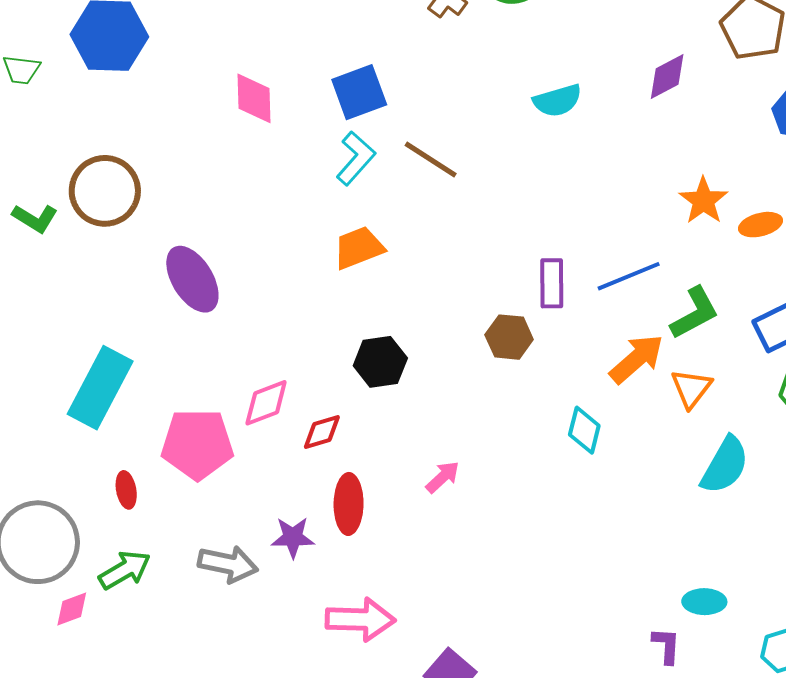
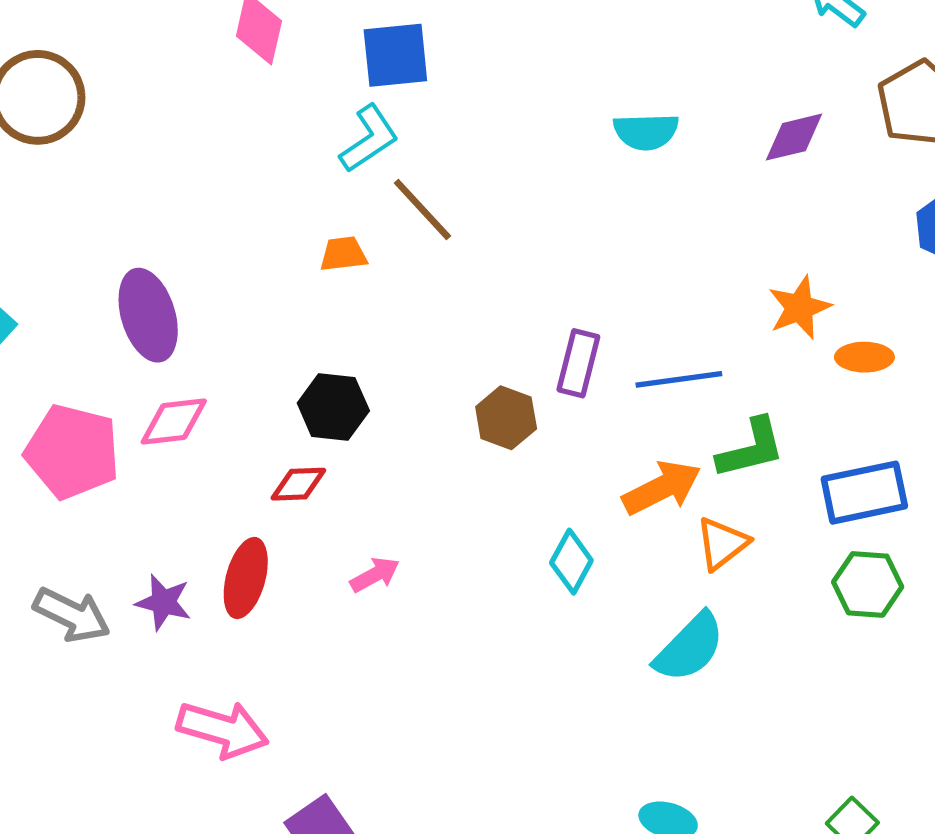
brown line: (431, 160) -> (422, 210), moved
orange trapezoid: (359, 248) -> (343, 254), size x0.7
purple ellipse: (192, 279) -> (148, 315), moved
red diamond: (322, 432) -> (298, 484), moved
cyan semicircle: (725, 465) -> (690, 647), moved

